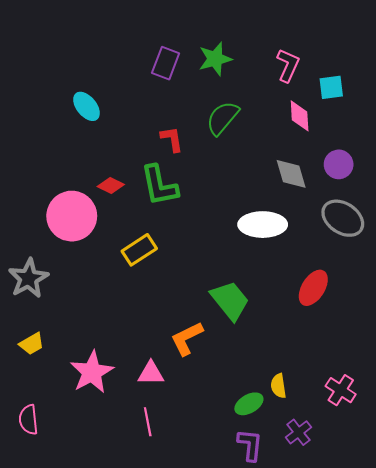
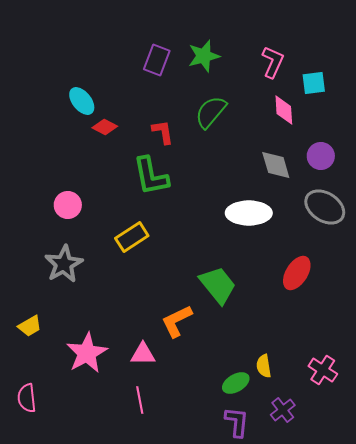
red diamond: (111, 185) -> (105, 127), moved
pink circle: (72, 216) -> (68, 205), size x0.6
gray star: (28, 278) -> (64, 264), moved

